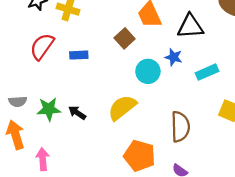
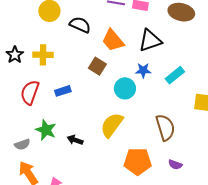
green star: (49, 109) -> (46, 130), moved, turned -30

